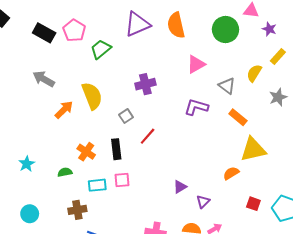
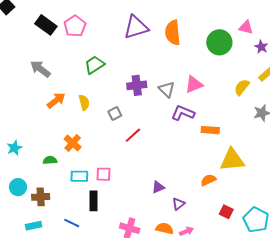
green trapezoid: (101, 49) -> (94, 65), moved
pink triangle: (196, 64) -> (194, 84), moved
gray triangle: (227, 86) -> (167, 89), moved
yellow semicircle: (92, 96) -> (84, 102), moved, size x0.6
orange rectangle: (238, 117) -> (210, 130), moved, turned -42
black rectangle: (116, 149) -> (94, 201), moved
brown cross: (77, 210) -> (41, 197), moved
cyan circle: (30, 214) -> (18, 187), moved

